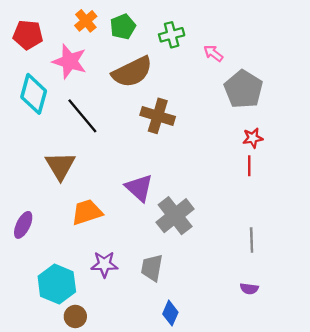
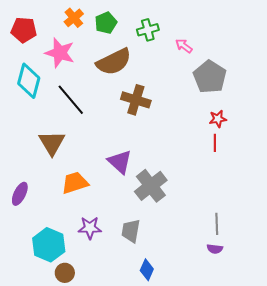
gray line: (252, 240) -> (217, 224), moved

